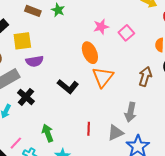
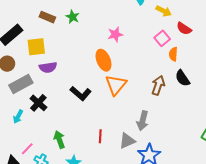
pink square: (126, 33) -> (162, 38), moved

